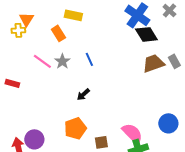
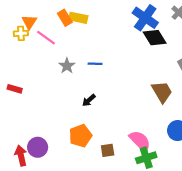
orange rectangle: (58, 33) -> (65, 18), moved
blue line: (89, 59) -> (95, 64), turned -64
pink line: (42, 61) -> (46, 38), moved
brown trapezoid: (153, 63) -> (162, 92), moved, turned 80

